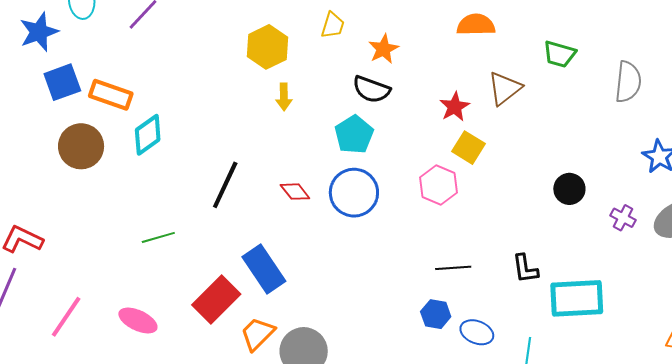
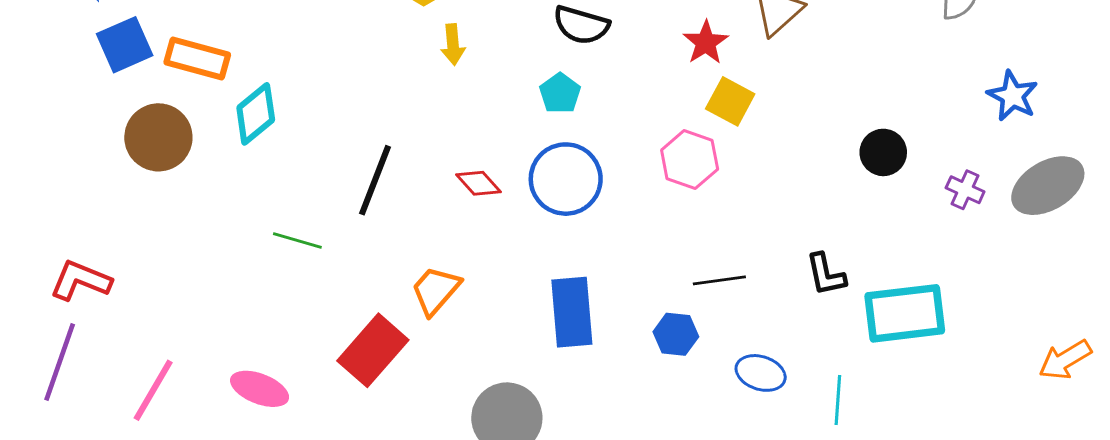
cyan pentagon: (354, 135) -> (560, 93), size x0.7
green line: (158, 237) -> (297, 240), moved, turned 36
blue rectangle: (264, 269) -> (572, 312), moved, turned 33
blue hexagon: (436, 314) -> (676, 334), moved
orange trapezoid: (257, 334) -> (436, 290), moved

